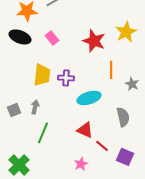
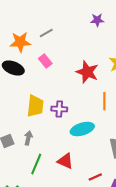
pink rectangle: (52, 38) -> (45, 61), moved
red triangle: (85, 130) -> (65, 161), moved
red line: (102, 146) -> (95, 177), turned -64

